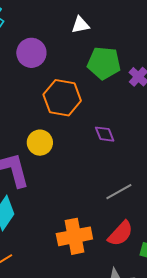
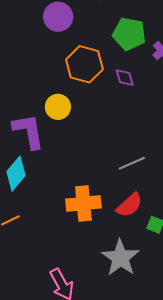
purple diamond: (105, 134) -> (125, 78), moved

